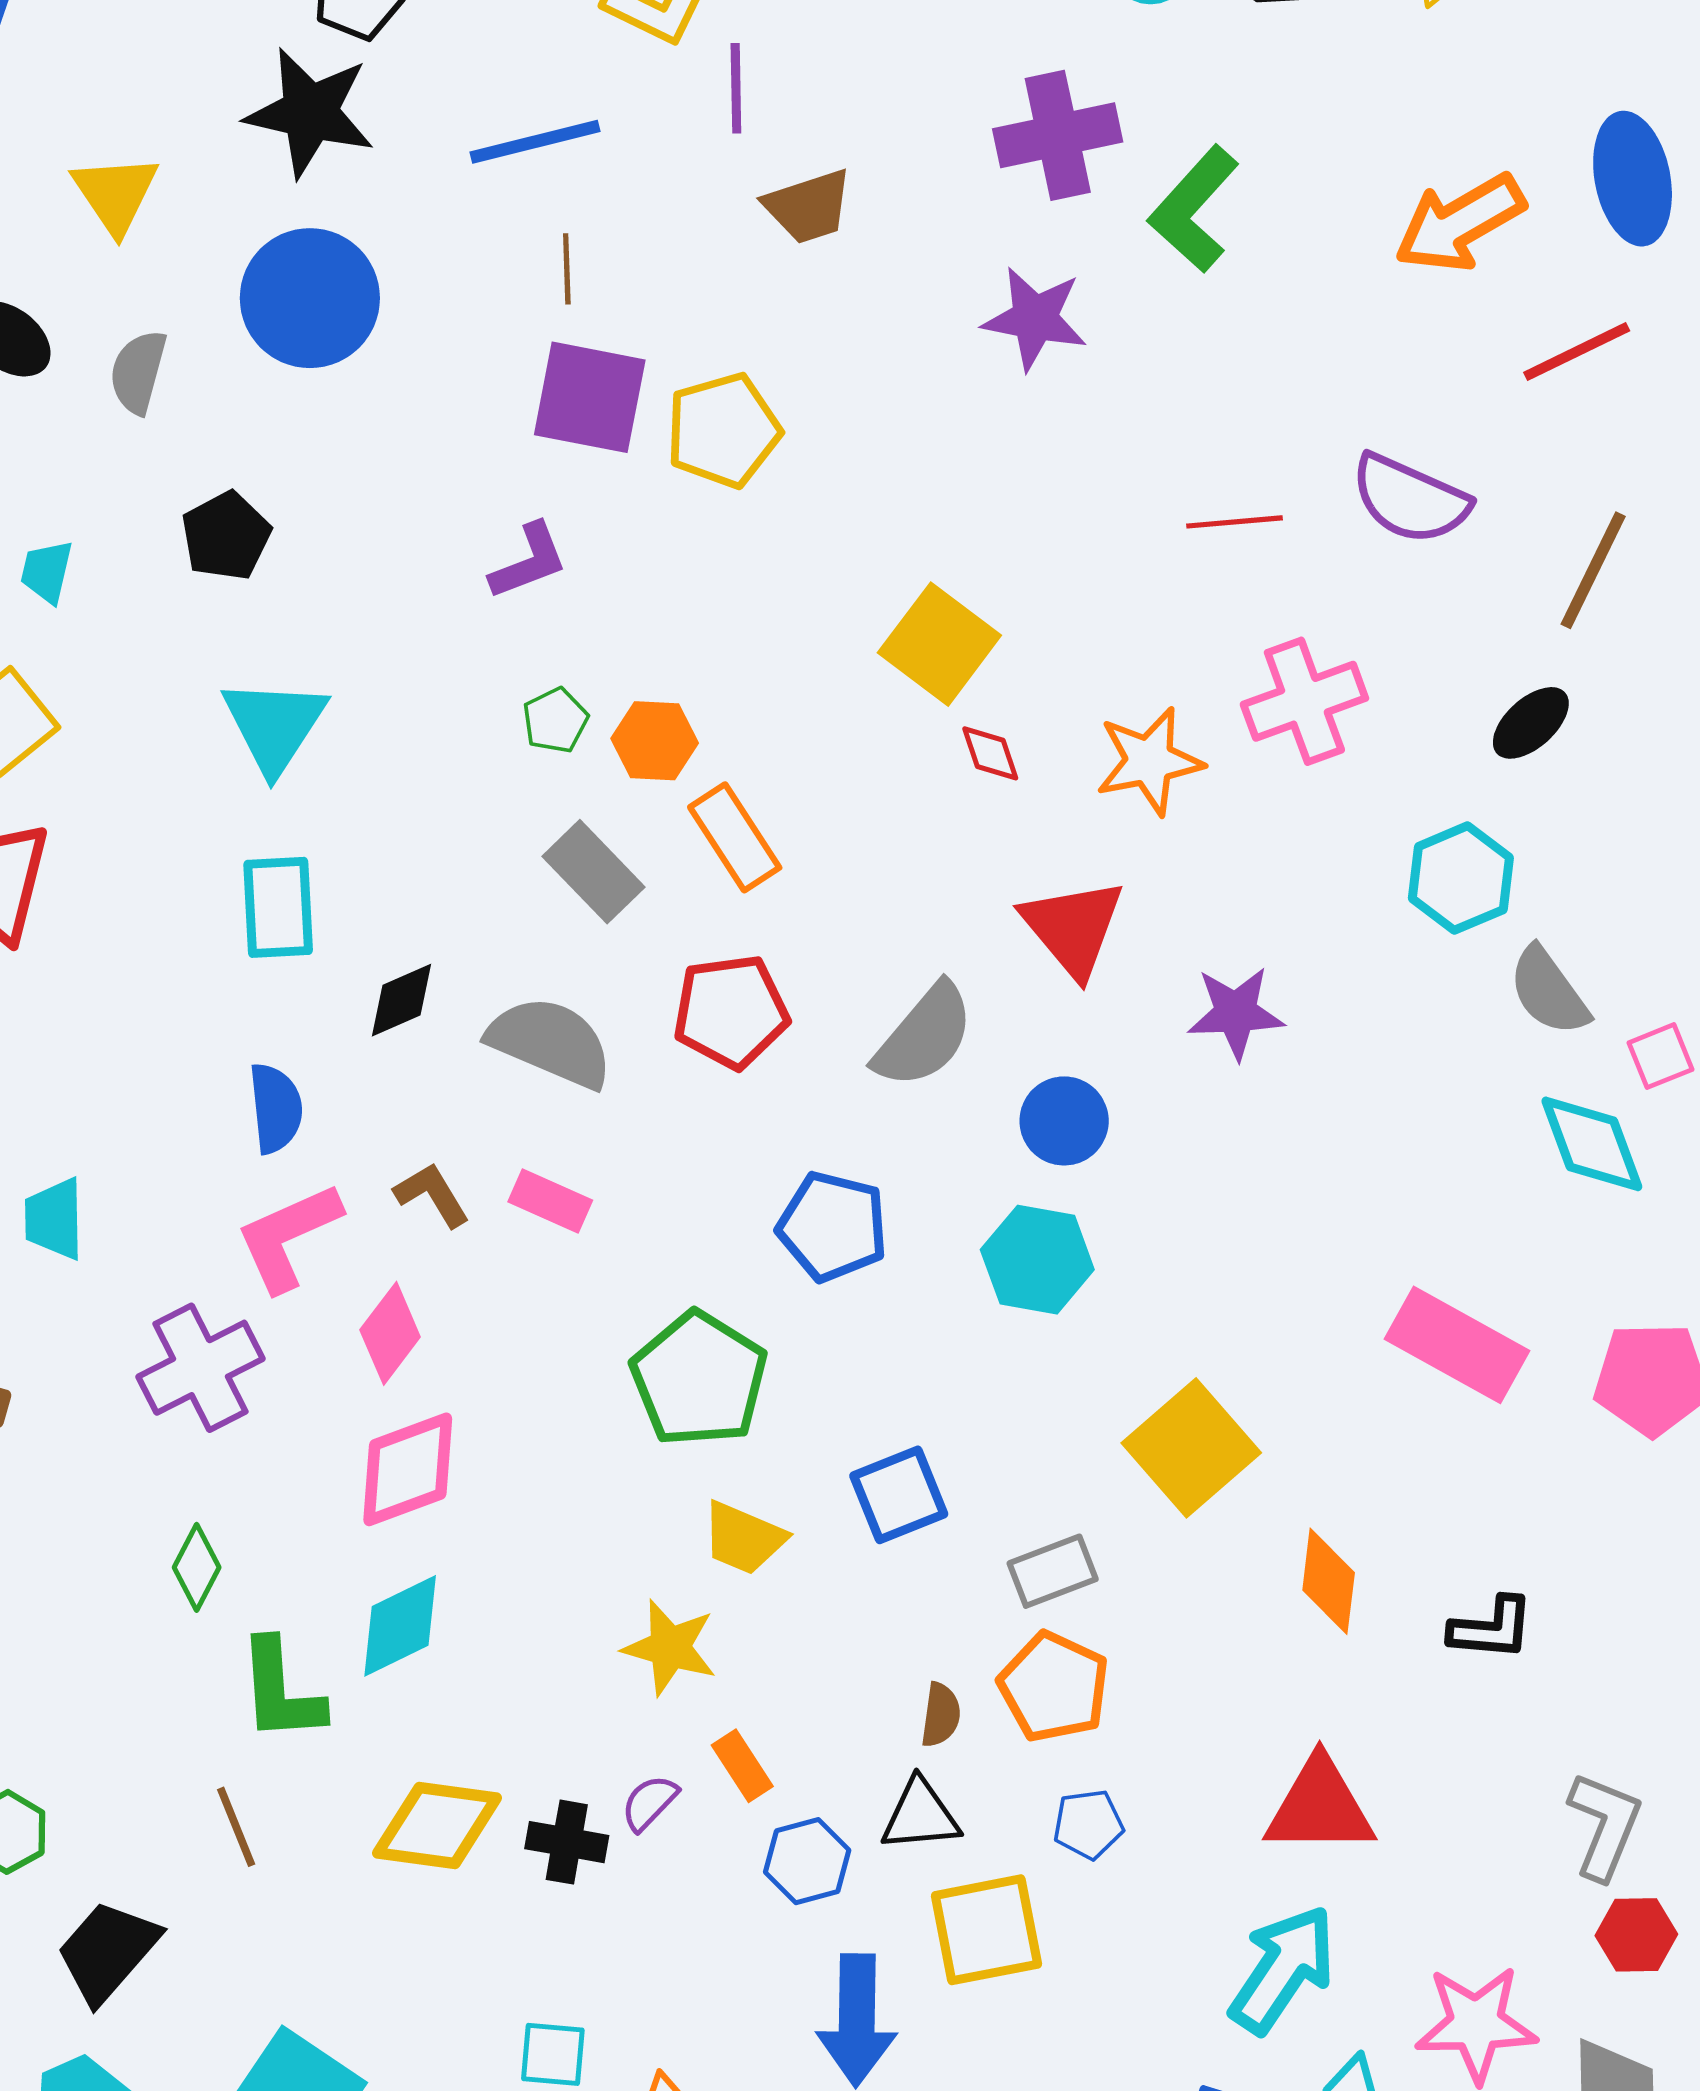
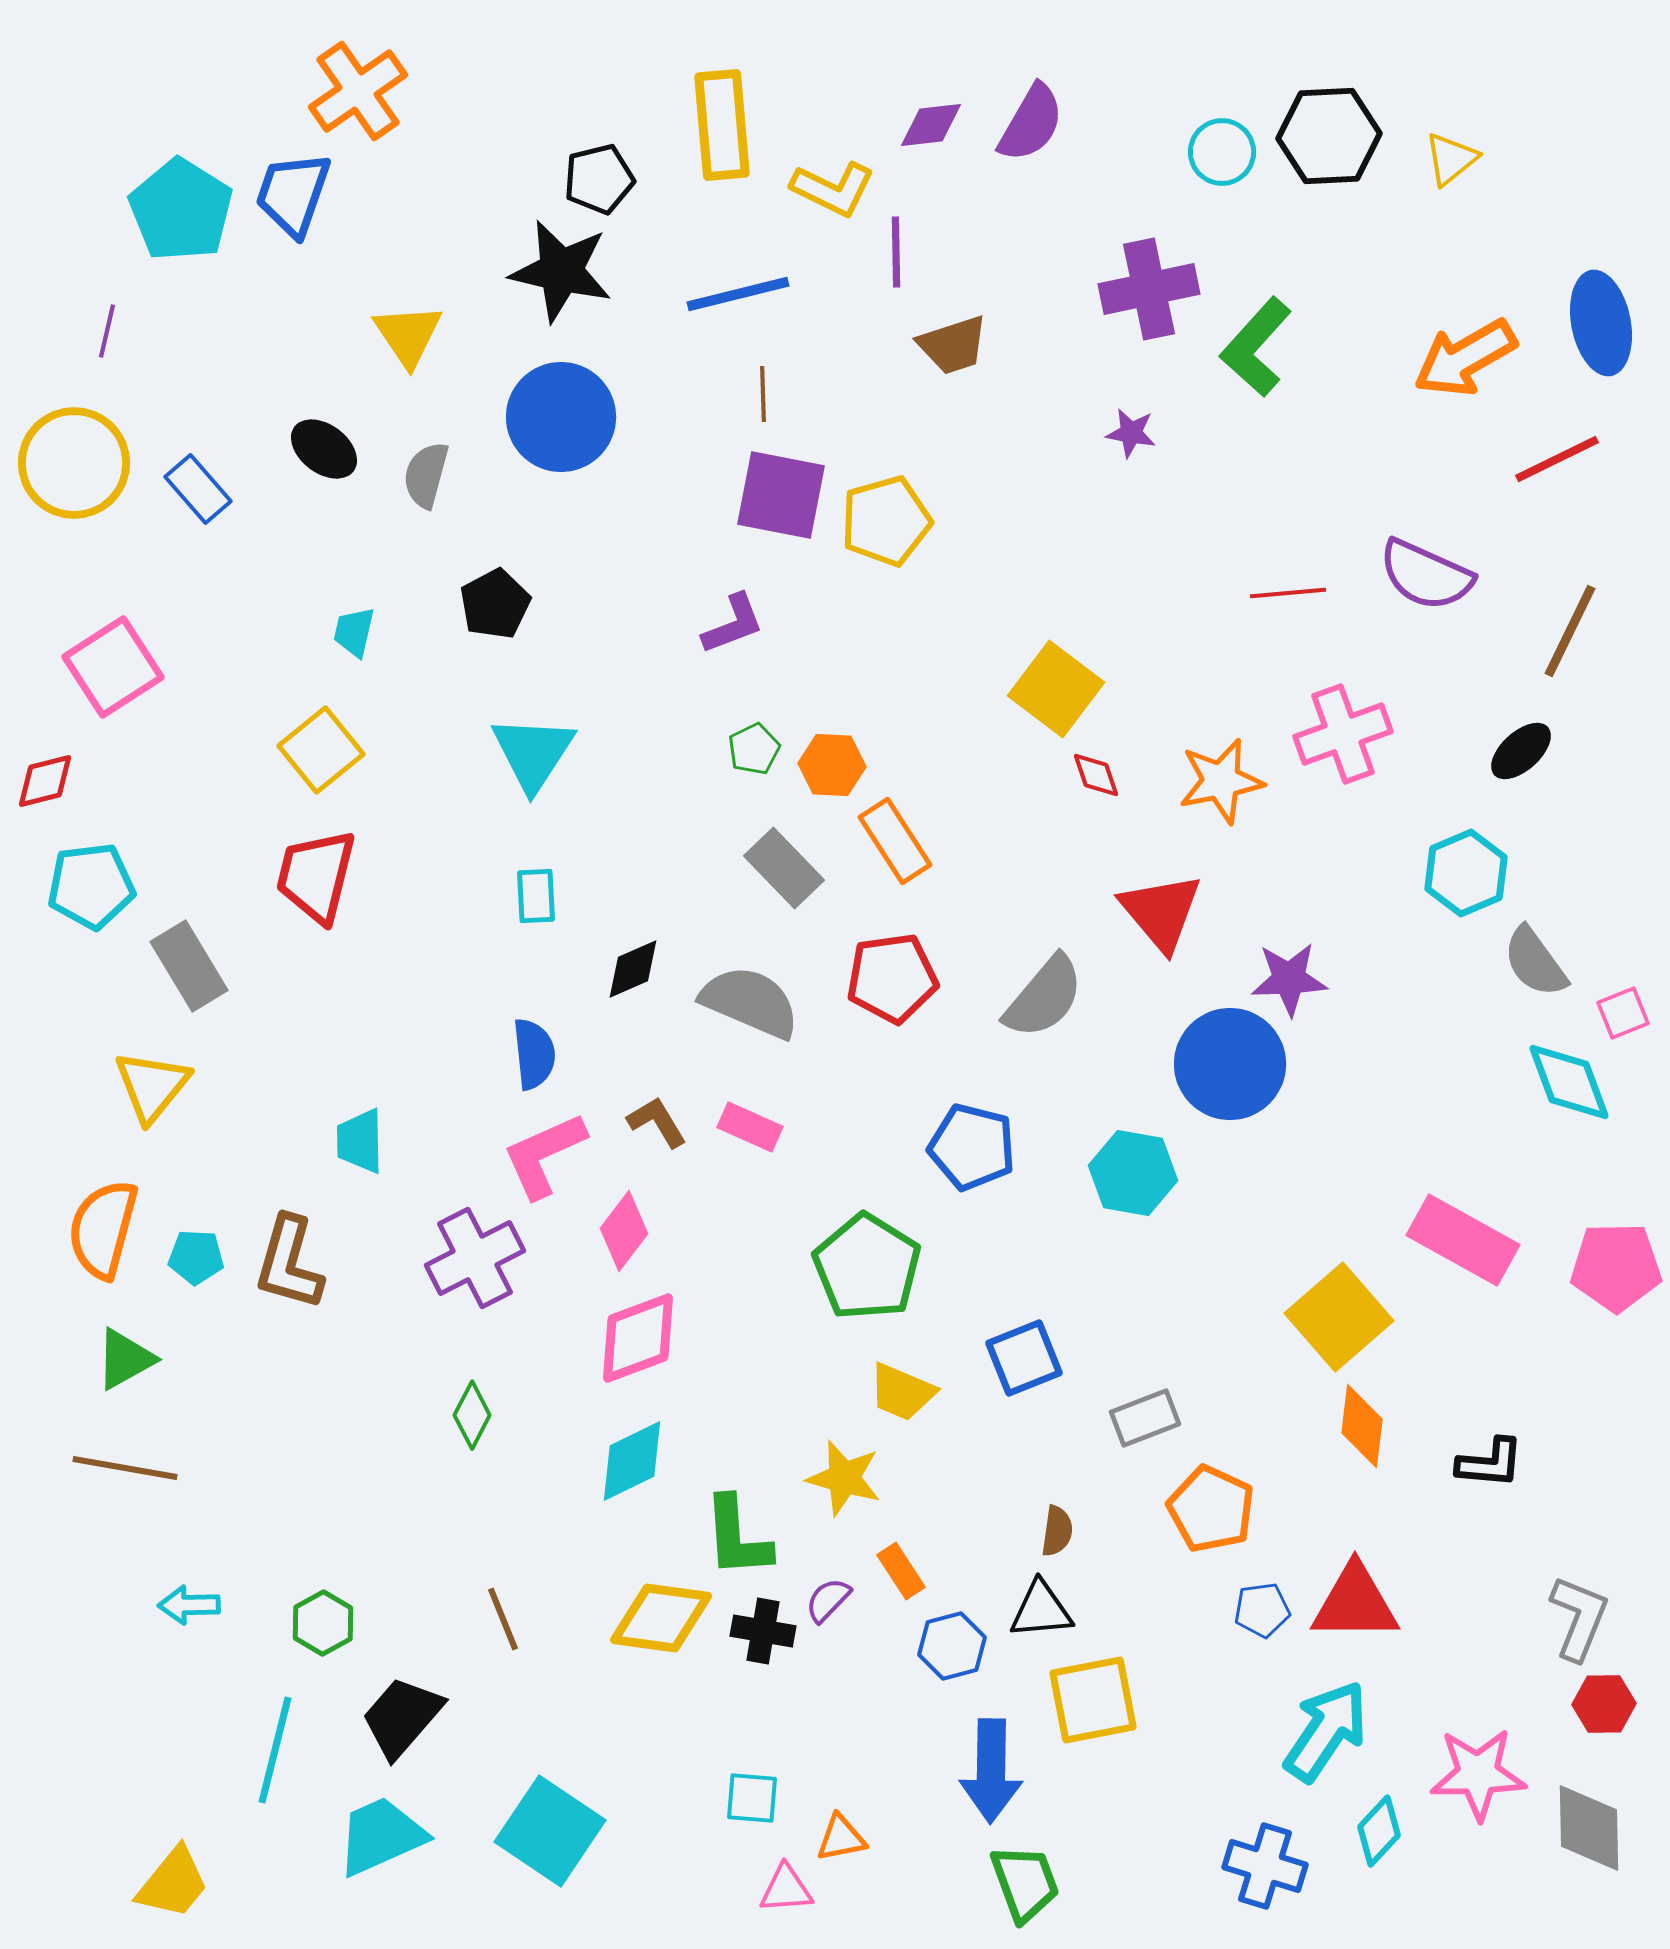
purple star: (1035, 318) -> (1131, 433), size x0.6
cyan rectangle: (278, 907) -> (536, 896), size x0.7
blue circle: (1064, 1121) -> (1230, 1064), moved, size x1.6
yellow square: (1191, 1448) -> (1339, 1317), moved
orange pentagon: (1054, 1687) -> (1211, 1509), moved
green L-shape: (281, 1691) -> (737, 1537), moved
blue pentagon: (1088, 1824) -> (1262, 1610), moved

